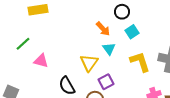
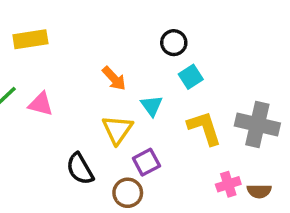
orange arrow: (103, 29) -> (114, 78), moved
pink triangle: (41, 61) -> (41, 104), moved

